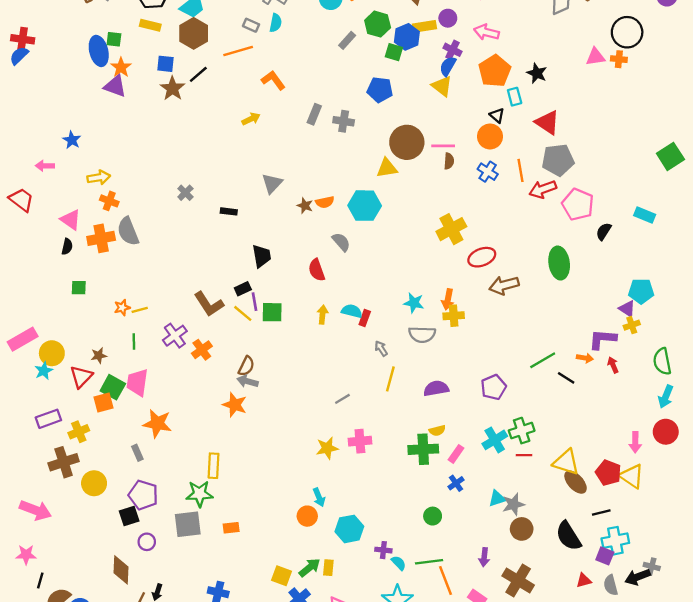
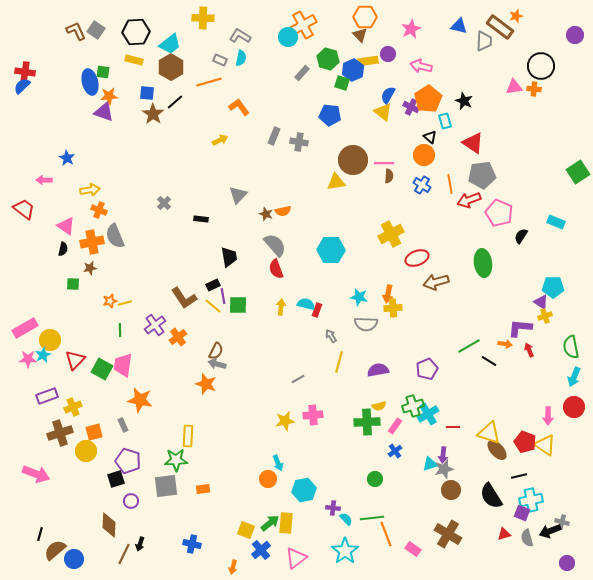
purple cross: (453, 50) -> (411, 107), moved
orange star: (121, 67) -> (109, 96), turned 30
cyan hexagon: (365, 206) -> (331, 250), moved
gray semicircle: (341, 242) -> (275, 245), moved, size x1.4
brown star: (99, 356) -> (90, 268), moved
orange square: (103, 402) -> (94, 432), moved
green cross: (522, 431) -> (413, 406), moved
pink star: (26, 555) -> (28, 359), moved
purple arrow: (484, 557) -> (443, 455), moved
yellow rectangle: (328, 568) -> (286, 523), size x1.5

